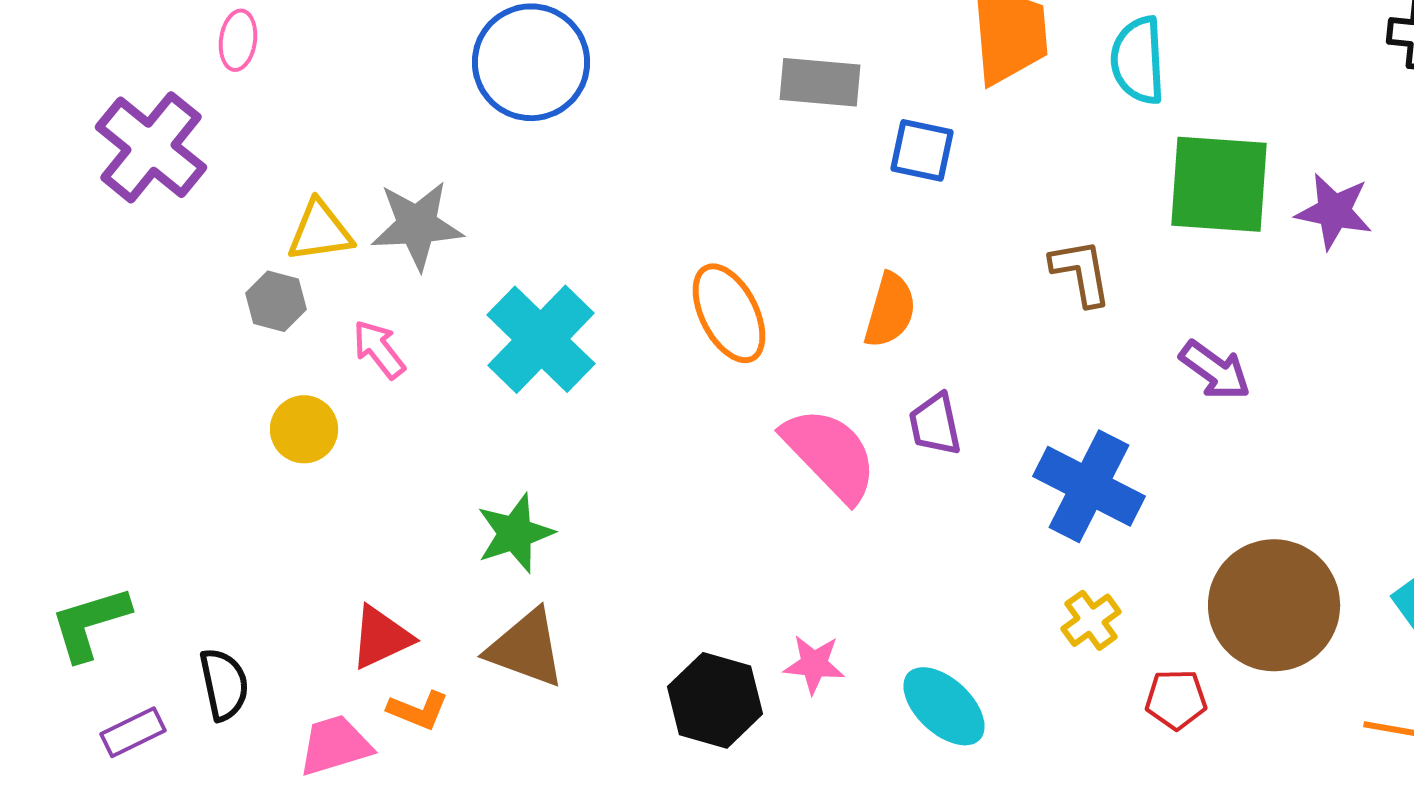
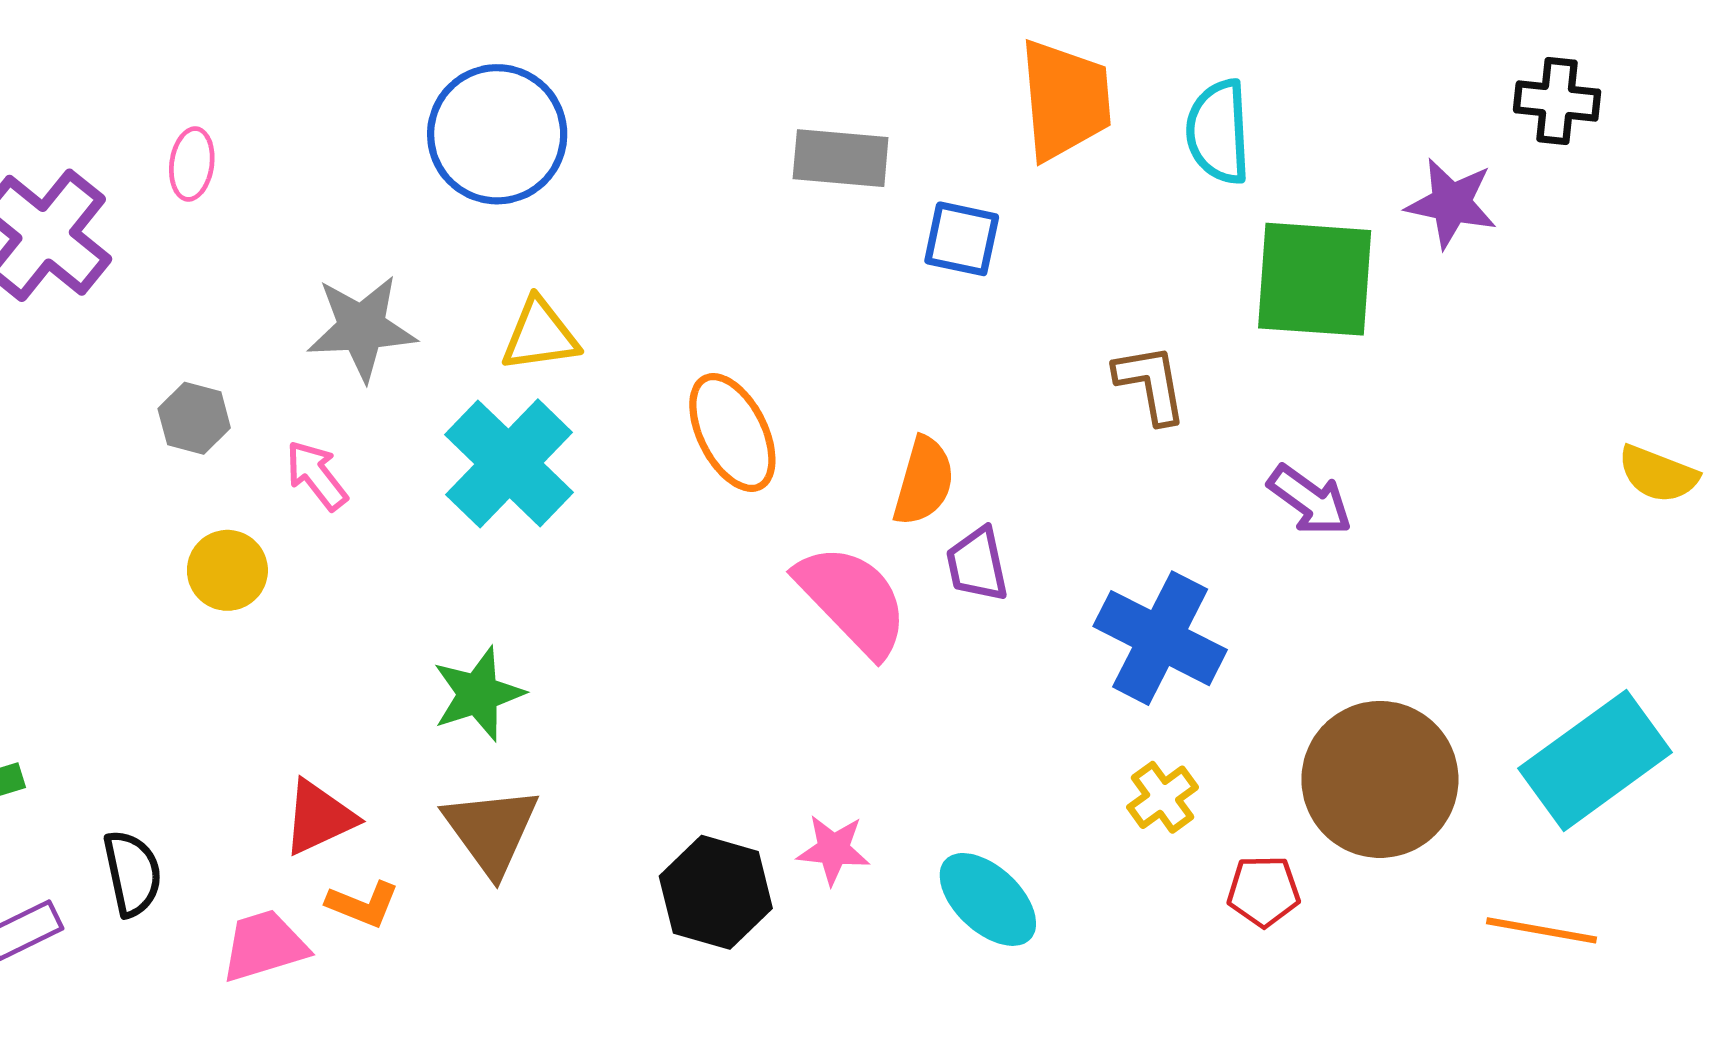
pink ellipse: (238, 40) -> (192, 164), moved
purple star: (1334, 211) -> (1451, 203), moved
yellow triangle: (320, 231) -> (540, 335), moved
orange semicircle: (890, 310) -> (924, 481), moved
brown triangle: (526, 648) -> (491, 831), turned 34

